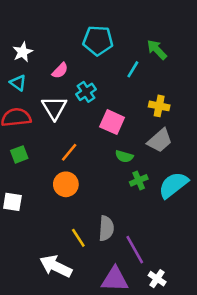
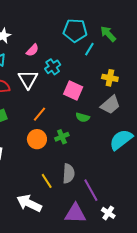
cyan pentagon: (98, 40) -> (75, 30), moved
green cross: (139, 180) -> (62, 137), moved

